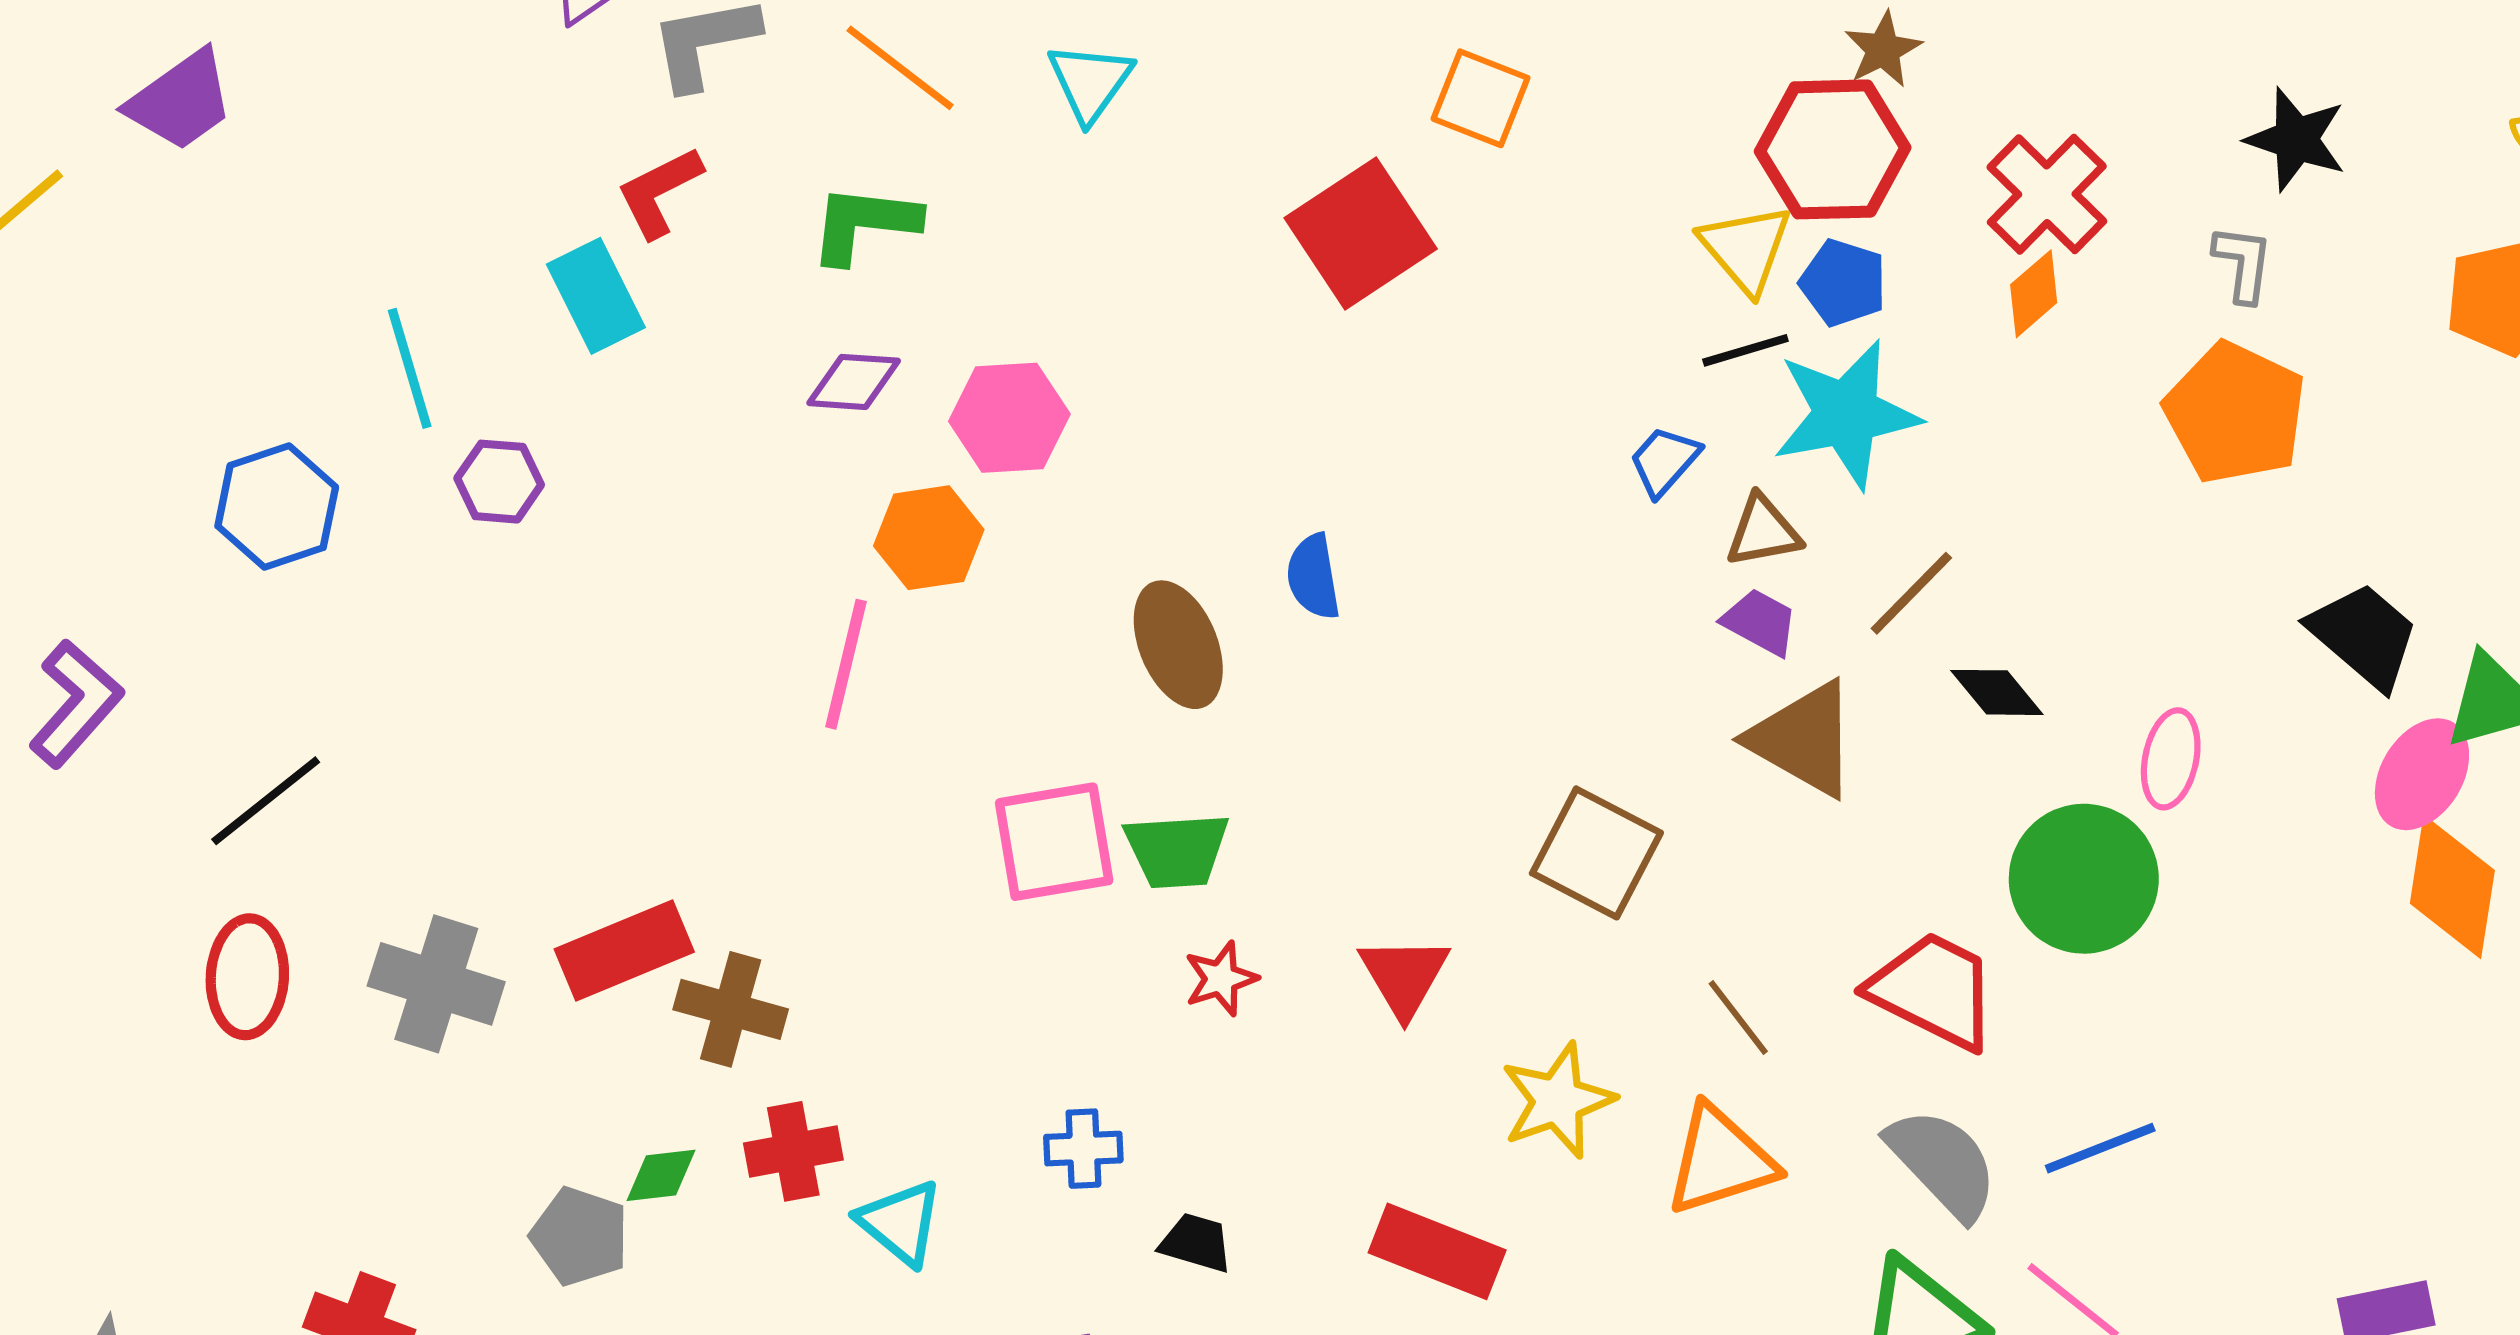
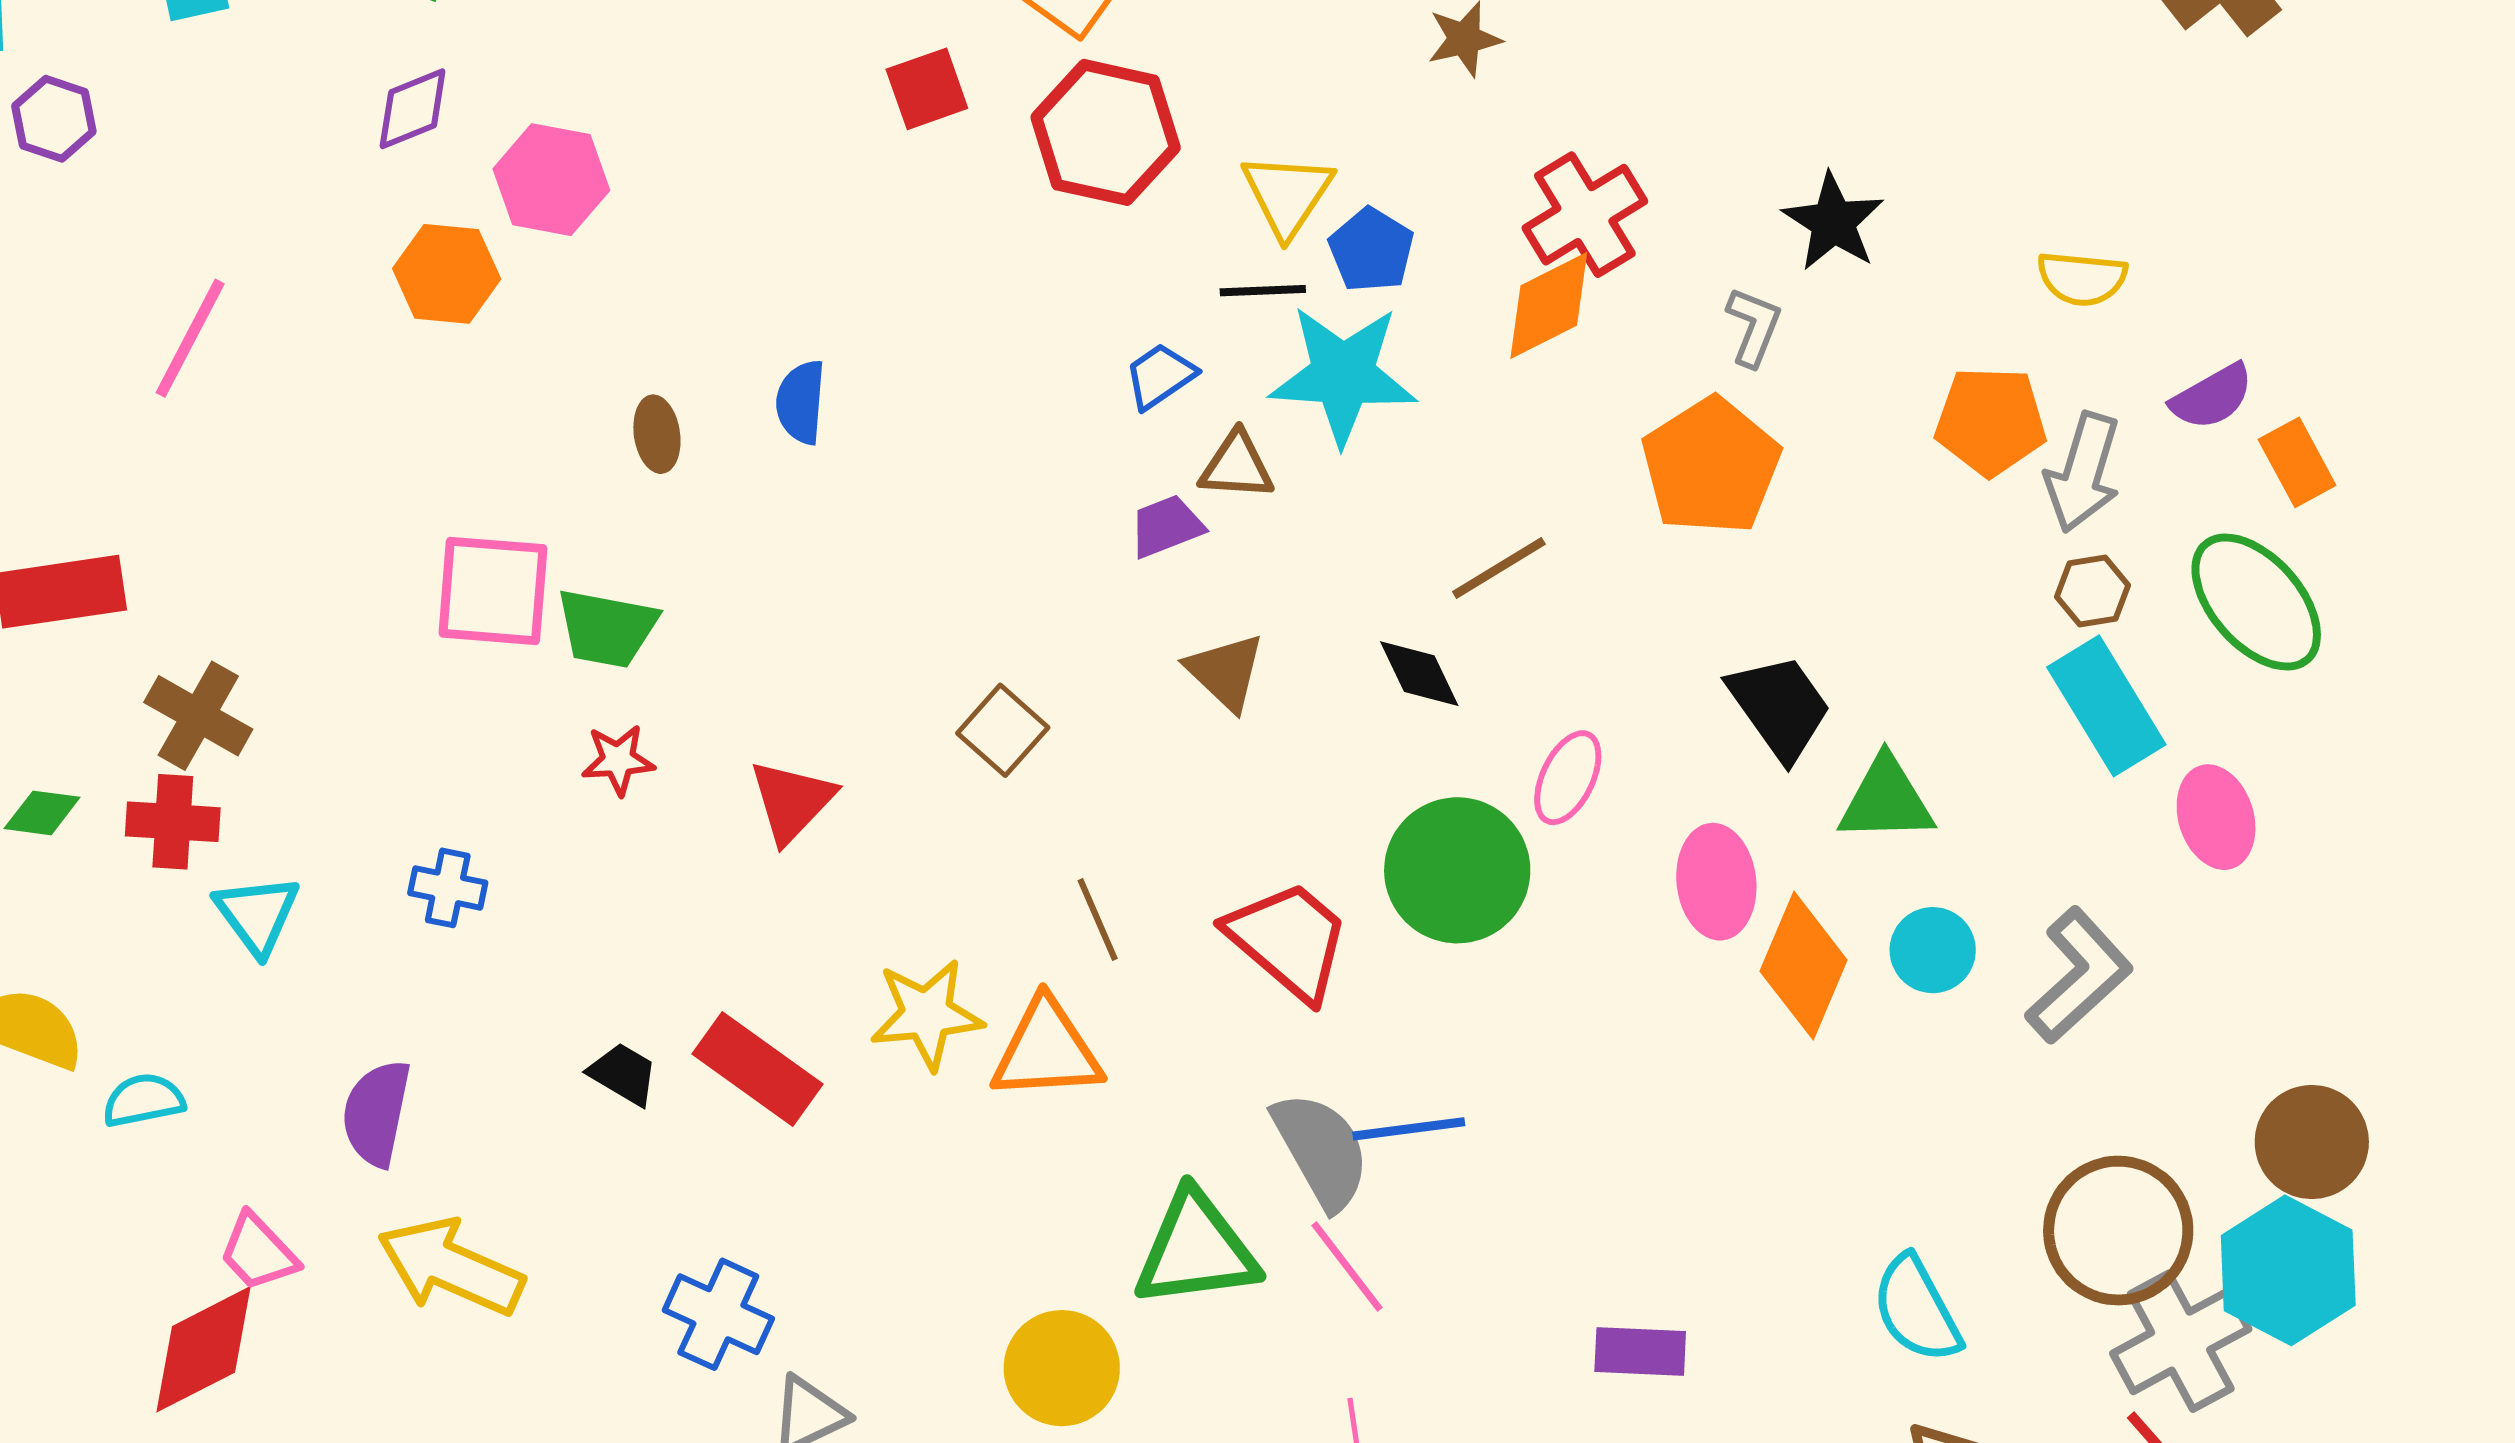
red hexagon: (1833, 149) -> (1106, 132), moved
red square: (1361, 233) -> (927, 89), size x0.6
orange diamond: (2034, 294) -> (1549, 306), size x1.4
purple diamond: (854, 382) -> (413, 109), turned -40
brown line: (1911, 593) -> (1499, 568), moved
purple trapezoid: (1760, 622) -> (1166, 526), moved, turned -64
brown ellipse: (1178, 645) -> (657, 434), size x0.6
pink line: (846, 664) -> (190, 338), moved
brown triangle: (1804, 739) -> (1225, 672), size x0.7
pink ellipse: (2422, 774) -> (1716, 882), moved, turned -52
brown square: (1596, 853) -> (1003, 730), size x0.7
brown cross: (731, 1009) -> (198, 716), moved
yellow star: (1558, 1101) -> (927, 1014), moved
gray semicircle: (1943, 1163) -> (1321, 1150), moved
black trapezoid: (1196, 1243) -> (623, 1074), moved

